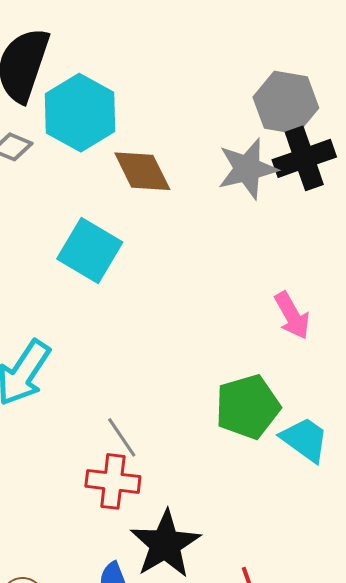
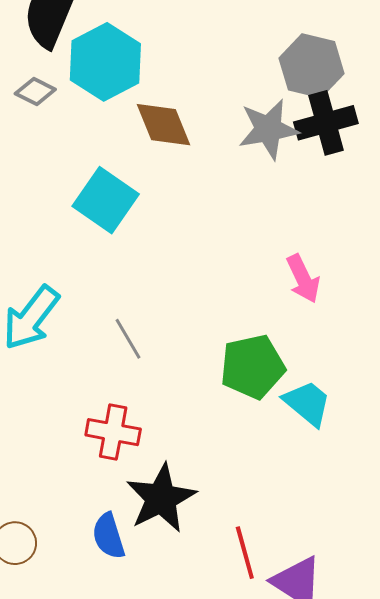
gray line: (122, 437) -> (128, 339), moved

